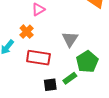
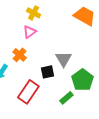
red rectangle: (38, 58) -> (28, 92), moved, turned -60
black square: (50, 85) -> (47, 72), moved

